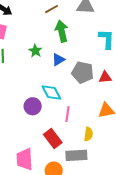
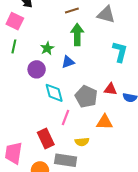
gray pentagon: (83, 72) -> (86, 97), moved
purple circle: (33, 106) -> (37, 69), moved
yellow semicircle: (88, 134) -> (82, 142), turned 64

